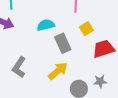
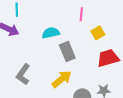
yellow square: (86, 29) -> (98, 33), moved

